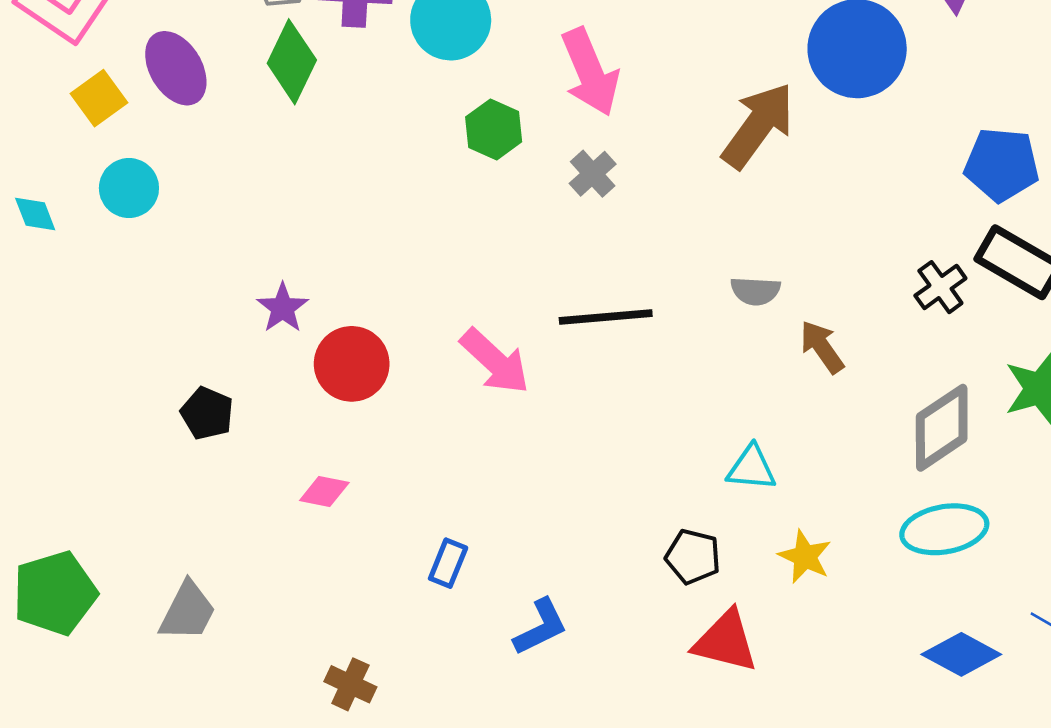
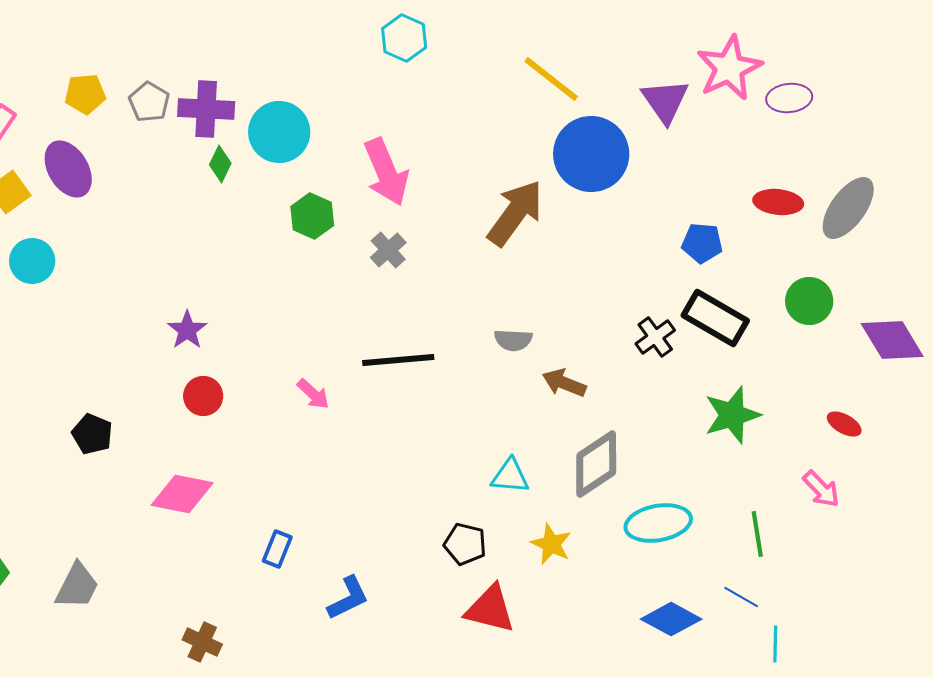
green diamond: (292, 62) -> (220, 164), moved, size x0.6
blue pentagon: (1002, 165) -> (702, 243), size x0.7
purple star: (283, 308) -> (187, 330), moved
brown arrow: (822, 347) -> (564, 383), turned -33
pink arrow: (495, 361) -> (313, 394), size x0.6
red circle: (352, 364) -> (203, 396), size x0.7
gray diamond: (942, 428) -> (596, 464), moved
pink diamond: (324, 492) -> (182, 494), size x1.6

